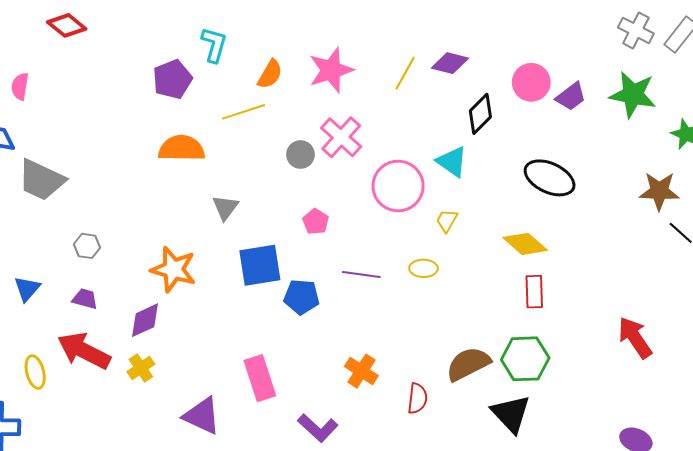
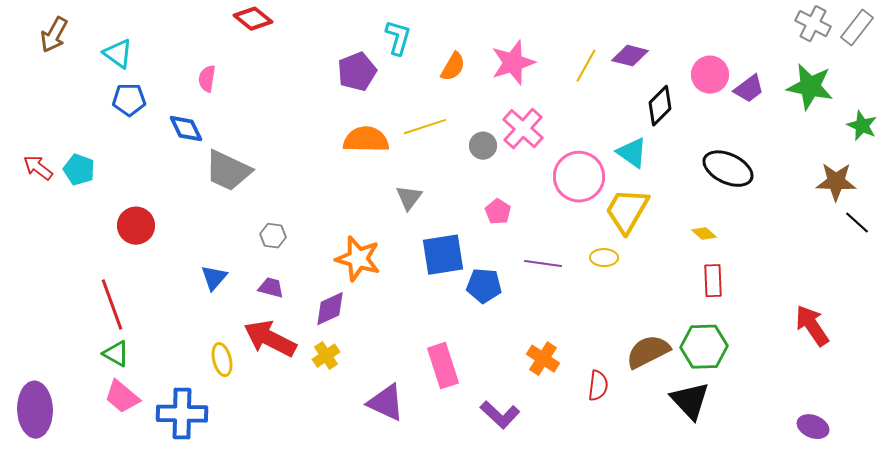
yellow line: (244, 112) -> (425, 127), moved
yellow trapezoid: (447, 221) -> (627, 211), size x2.0
yellow diamond: (525, 244) -> (704, 234), size x0.6

